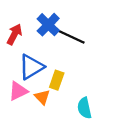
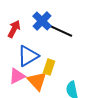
orange triangle: (42, 97) -> (37, 81), size x1.5

